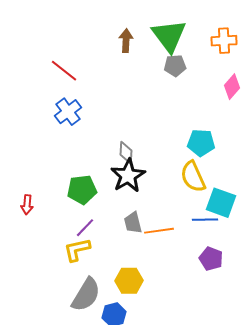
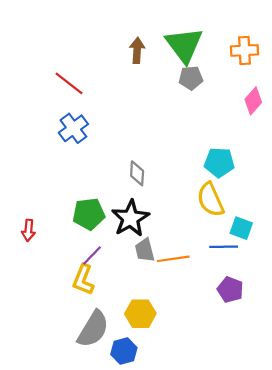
black star: (128, 176) -> (130, 218), moved
cyan square: (221, 203) -> (241, 228), size x0.7
yellow L-shape: (77, 250) -> (83, 280), turned -56

